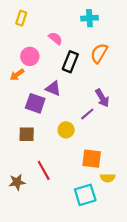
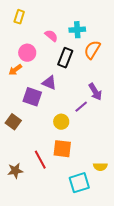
cyan cross: (89, 18) -> (77, 30), moved
brown square: (27, 134) -> (13, 122), moved, turned 35
orange square: (92, 159) -> (62, 149), moved

